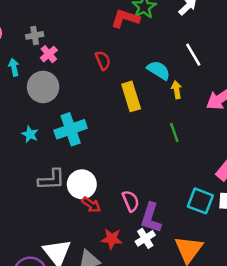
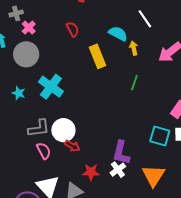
cyan cross: (71, 129) -> (51, 87), turned -30
green line: (174, 132) -> (134, 82), turned 42
pink semicircle: (131, 201) -> (44, 151), moved

